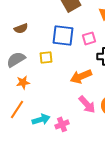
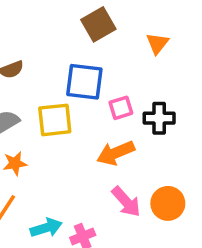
pink square: (89, 38) -> (121, 108), moved
yellow square: (46, 57) -> (55, 120), size x1.5

